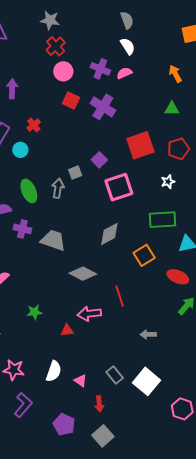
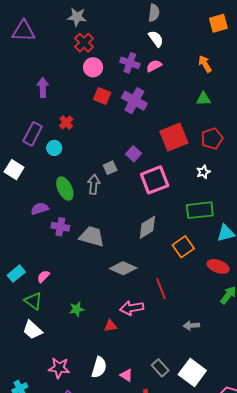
gray semicircle: (127, 20) -> (154, 13), turned 30

